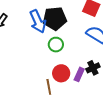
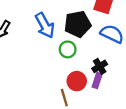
black pentagon: (55, 19) -> (78, 24), moved
black cross: (93, 68) -> (100, 66), moved

